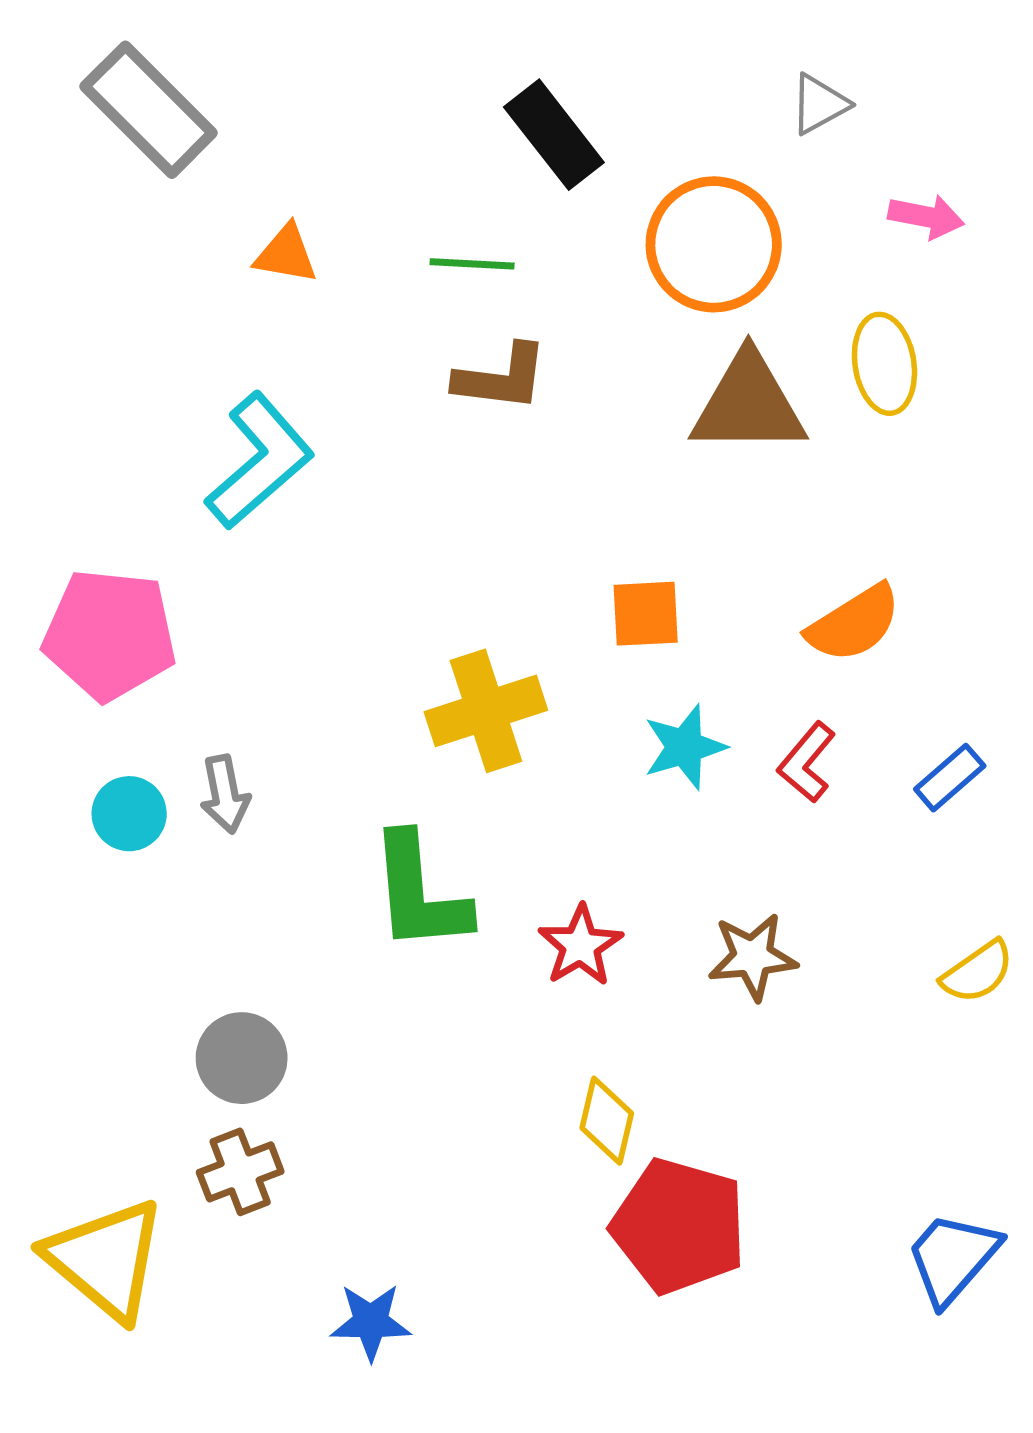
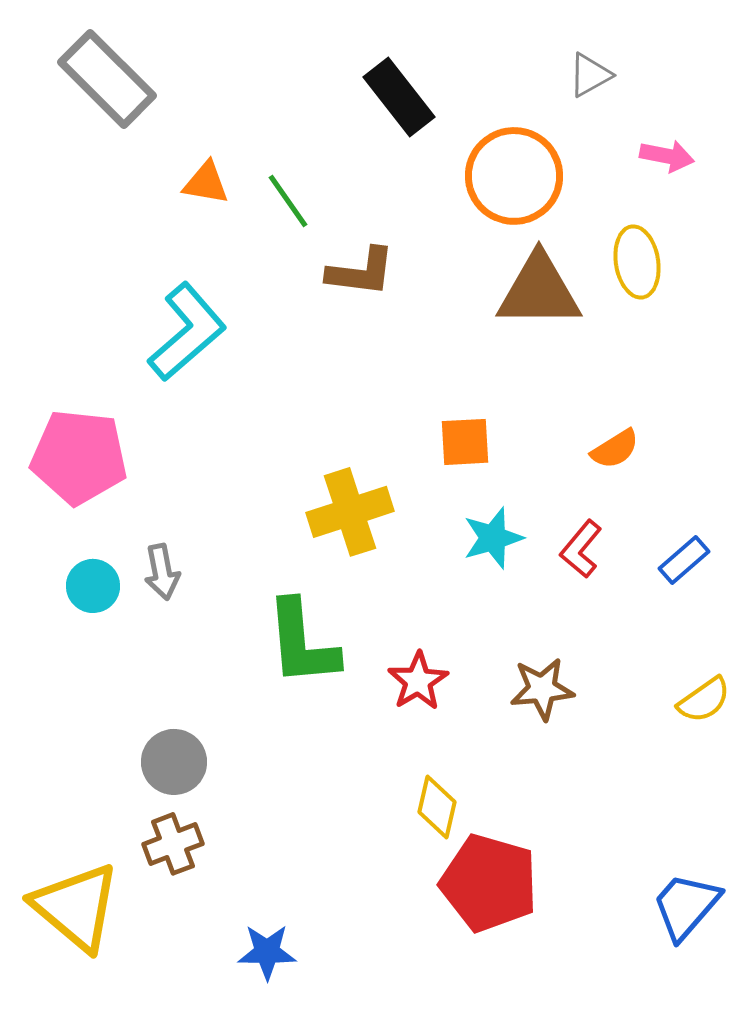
green line: (472, 264) -> (288, 201), moved, turned 52
orange semicircle: (854, 623) -> (615, 449), size x0.7

